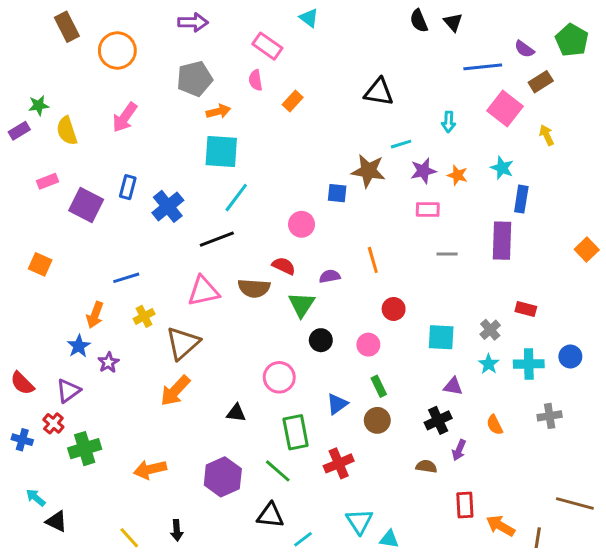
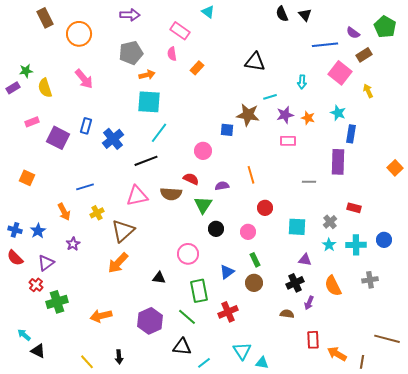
pink arrow: (125, 117) -> (84, 79), turned -75
gray line: (447, 254) -> (309, 182), moved
orange arrow: (95, 315) -> (64, 212), turned -48
blue star: (79, 346) -> (38, 231), moved
orange semicircle: (495, 425) -> (333, 286), size x1.5
blue cross: (22, 440) -> (15, 230), moved

